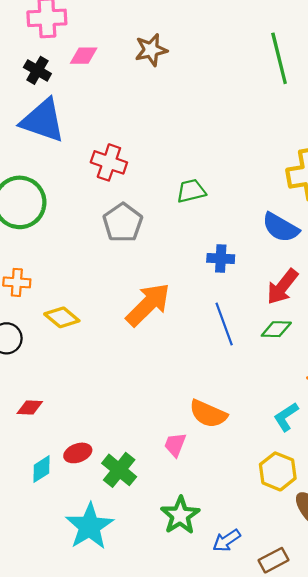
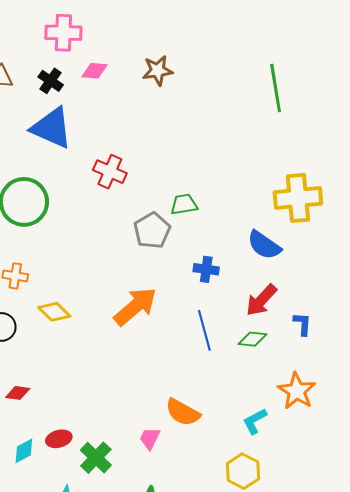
gray pentagon: (123, 223) -> (152, 230), moved

